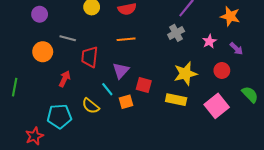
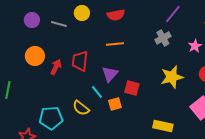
gray line: (68, 38) -> (59, 24), moved
red arrow: (65, 79) -> (56, 67), moved
yellow rectangle: (176, 100) -> (163, 126), moved

